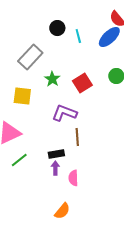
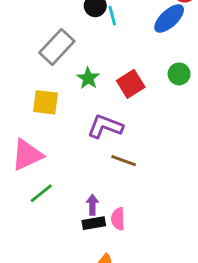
cyan line: (78, 36) -> (112, 16), moved
brown line: (77, 137) -> (124, 161), turned -66
black rectangle: (56, 154) -> (94, 223), moved

